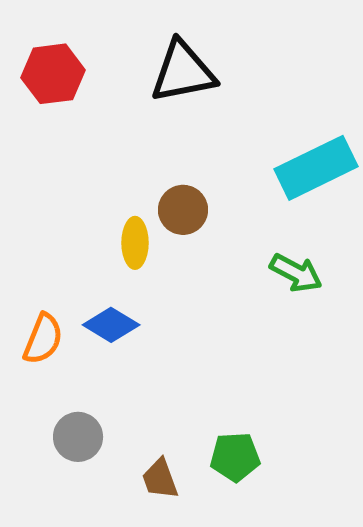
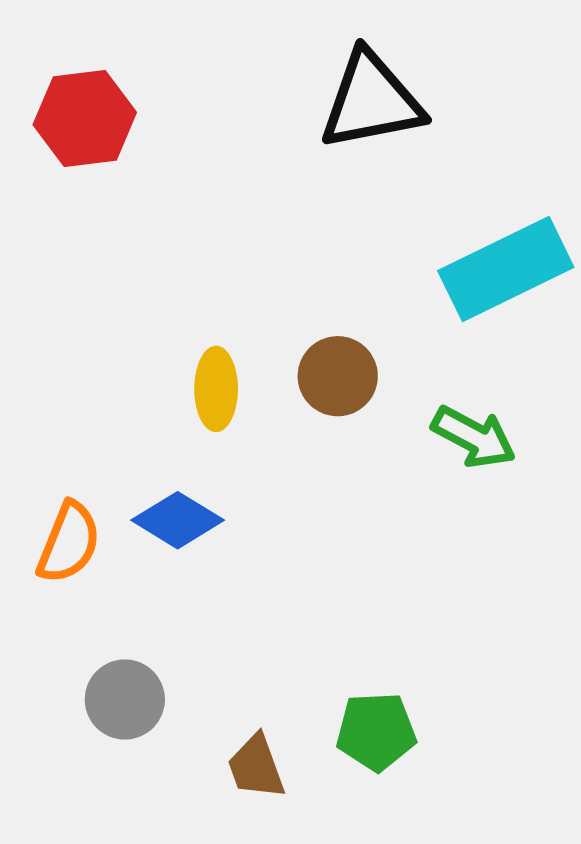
black triangle: (183, 72) -> (371, 101), moved
brown circle: (183, 210) -> (338, 376), moved

